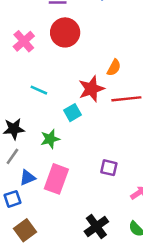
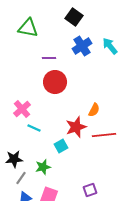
pink cross: (24, 41) -> (22, 109), moved
gray line: (12, 156) -> (21, 178), moved
purple square: (109, 168) -> (90, 190), turned -32

